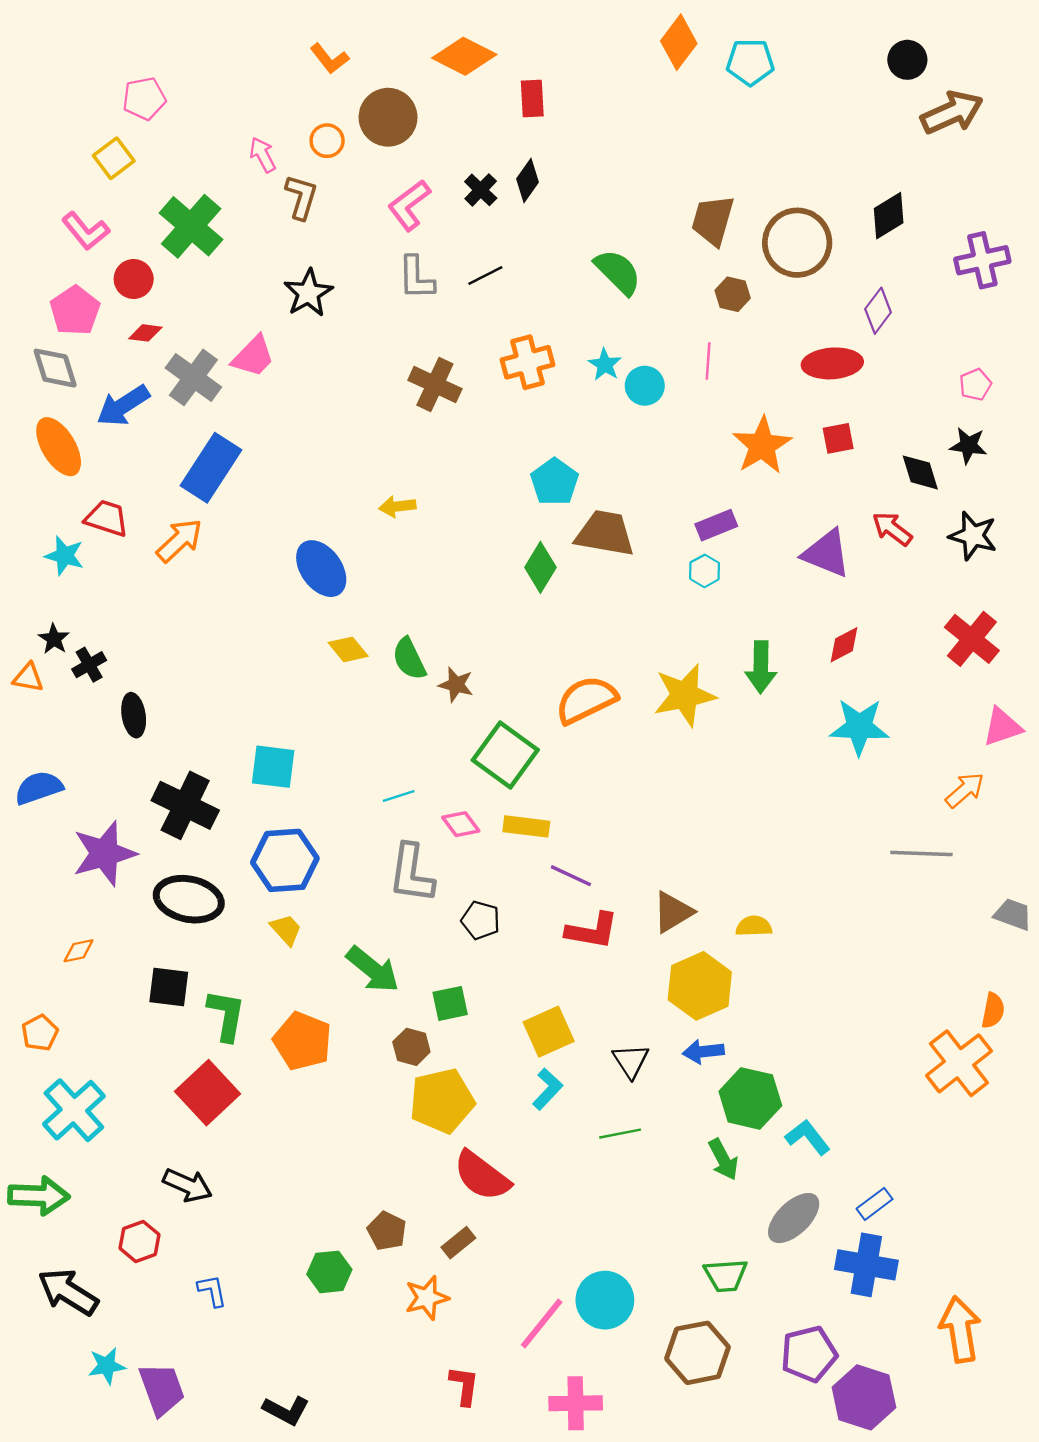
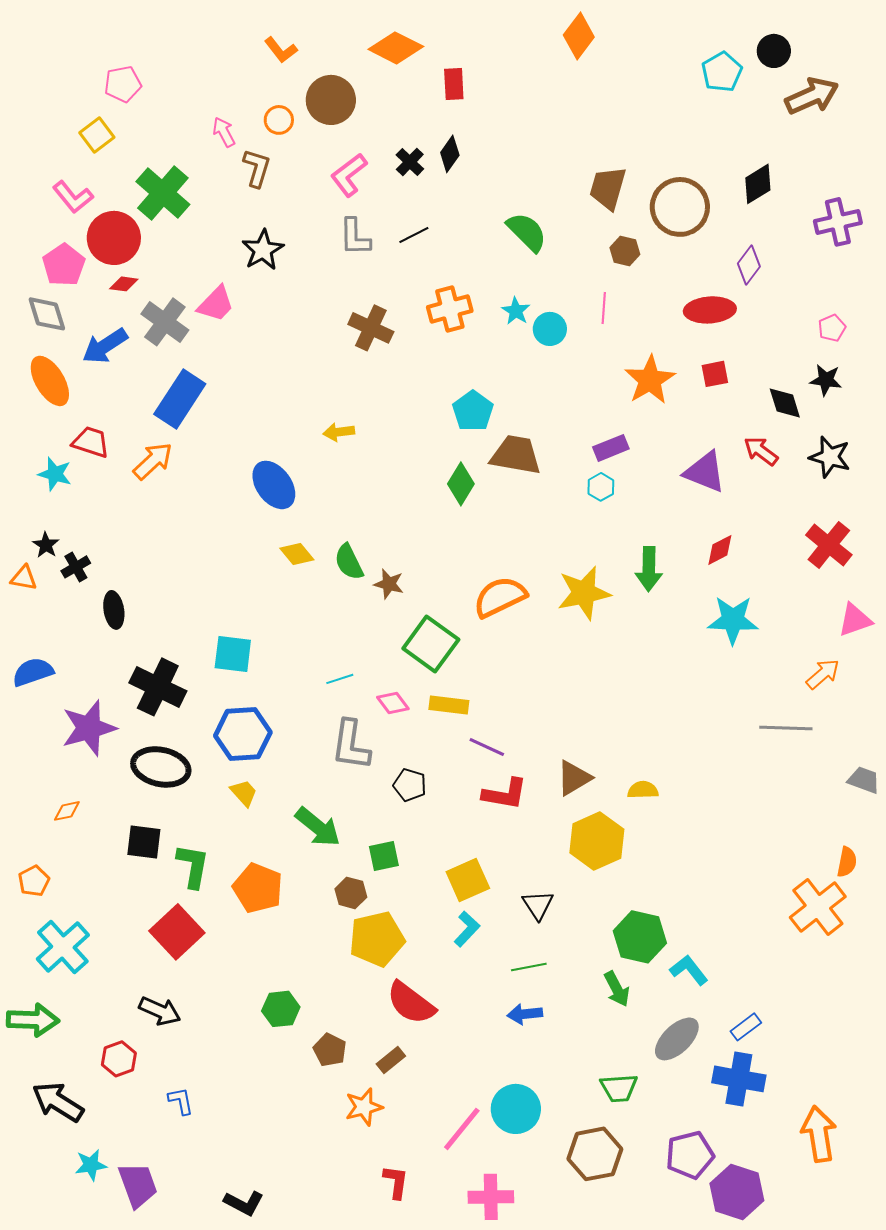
cyan pentagon: (750, 62) -> (722, 72), moved, turned -30
red circle: (134, 279) -> (114, 238), size x1.6
blue arrow: (703, 1052) -> (525, 1014), moved
green hexagon: (329, 1272) -> (281, 1009), moved

